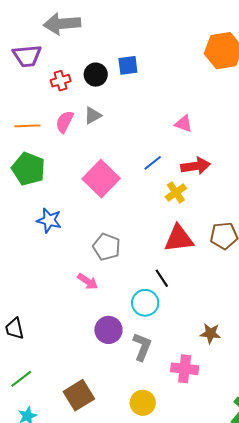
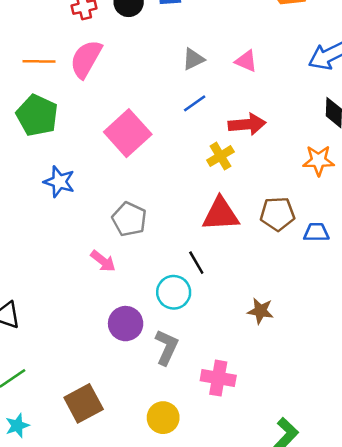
gray triangle: (93, 115) -> (193, 59), moved
pink semicircle: (65, 122) -> (86, 59), size x1.4
pink triangle: (184, 124) -> (246, 61), moved
blue line: (153, 163) -> (195, 103), moved
brown star: (210, 333) -> (260, 311), moved

